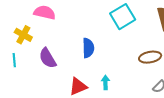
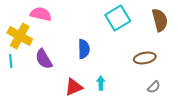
yellow cross: (23, 35) -> (20, 36), size x1.4

